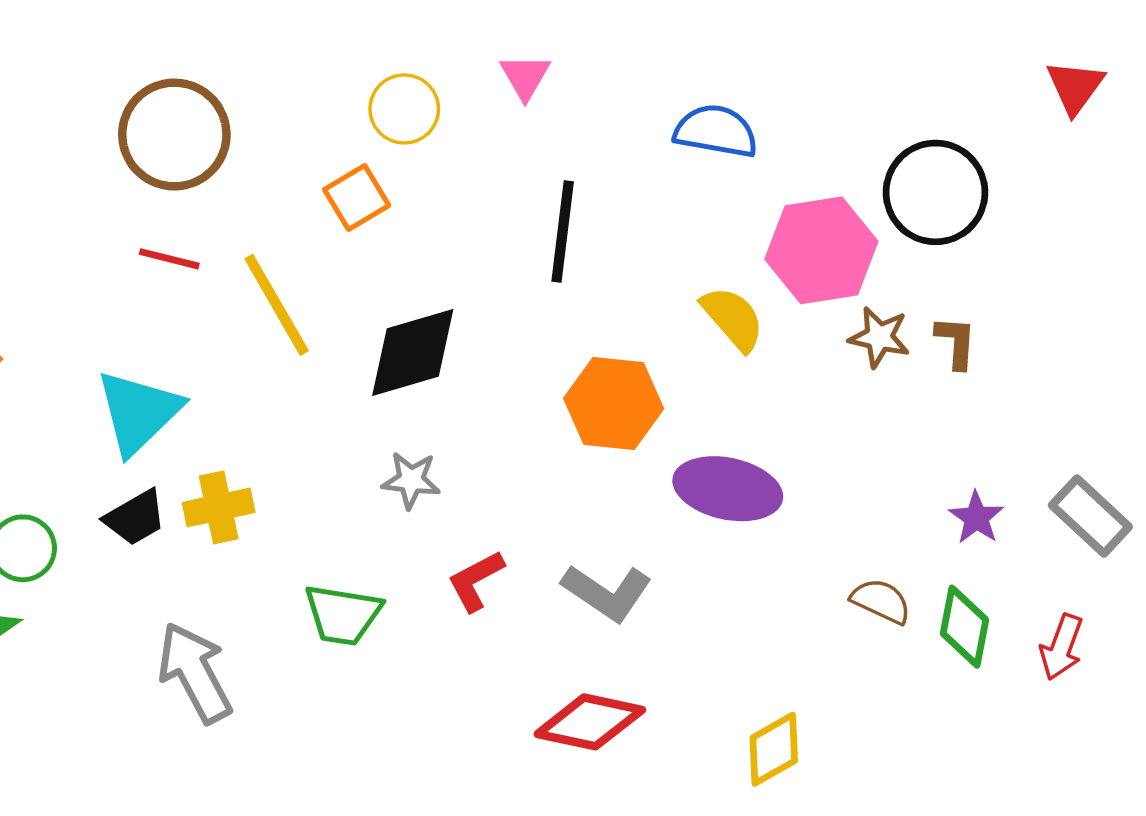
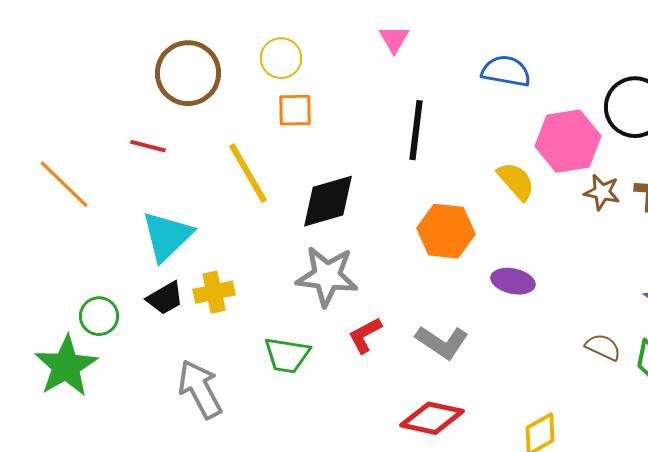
yellow circle: (404, 109) -> (281, 58), moved
orange square: (357, 198) -> (295, 110), turned 30
red line: (169, 259) -> (148, 146), moved
gray star: (411, 480) -> (327, 276), size x1.8
purple ellipse: (728, 489) -> (513, 281), size x0.7

